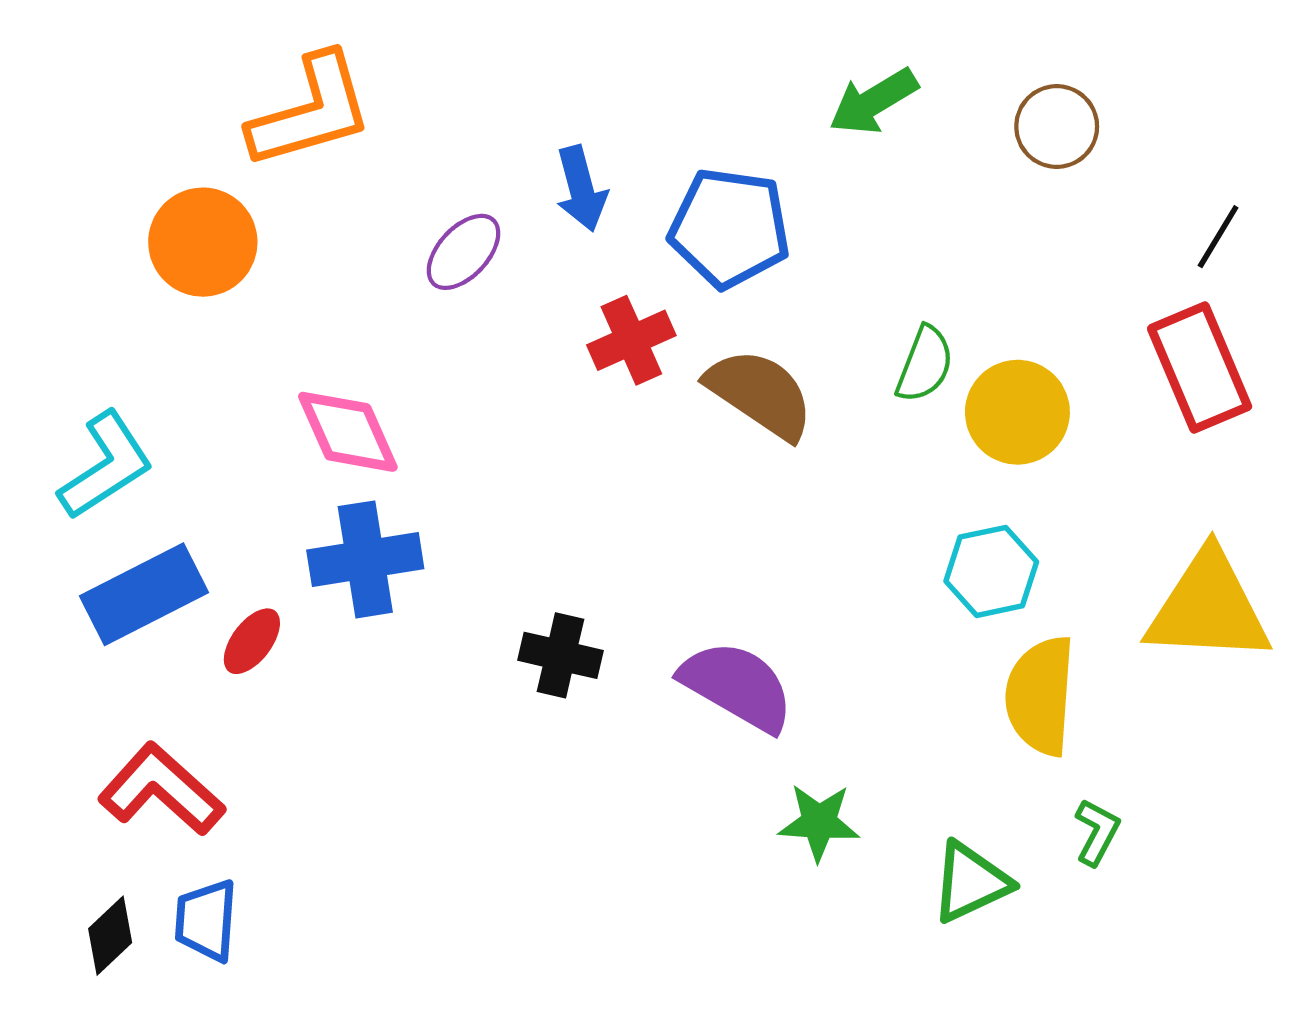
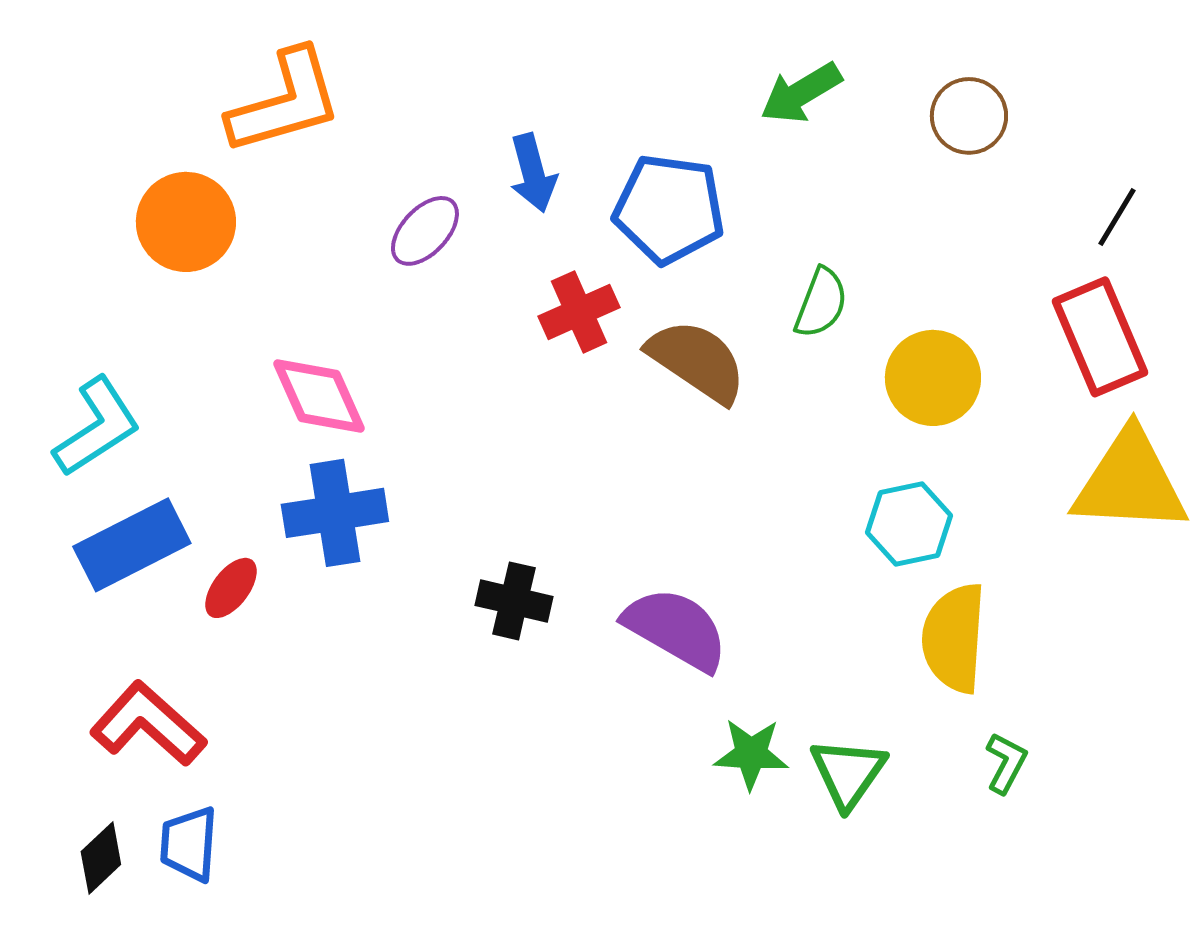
green semicircle: (925, 364) -> (821, 303), moved
yellow triangle: (1208, 607) -> (1130, 482), moved
green triangle: (971, 882) -> (848, 773), moved, turned -30

